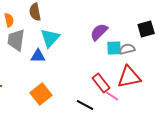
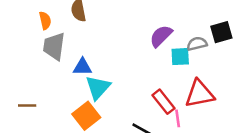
cyan triangle: (50, 38) -> (98, 87), moved
gray semicircle: (127, 49) -> (197, 44), moved
pink line: (112, 96) -> (178, 118), turned 48

